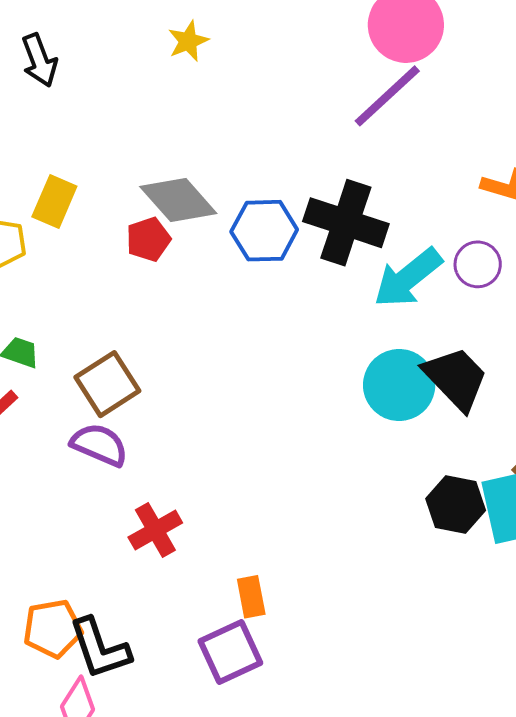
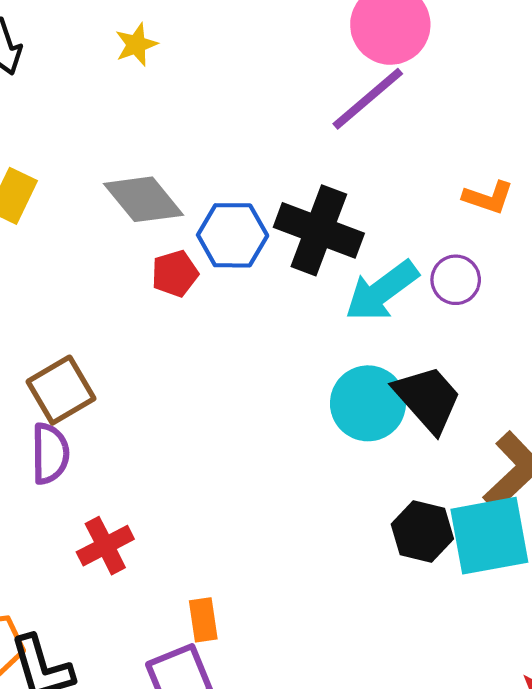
yellow star: (188, 41) -> (136, 44), moved
red pentagon: (148, 239) -> (175, 274), moved
purple semicircle: (99, 445) -> (50, 454), turned 64

